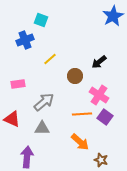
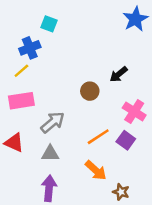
yellow line: (50, 59) -> (21, 71), moved
pink rectangle: (18, 84) -> (21, 101), size x1.5
pink cross: (99, 95) -> (134, 112), moved
orange line: (82, 114) -> (98, 137), turned -30
purple arrow: (27, 157) -> (49, 188), moved

